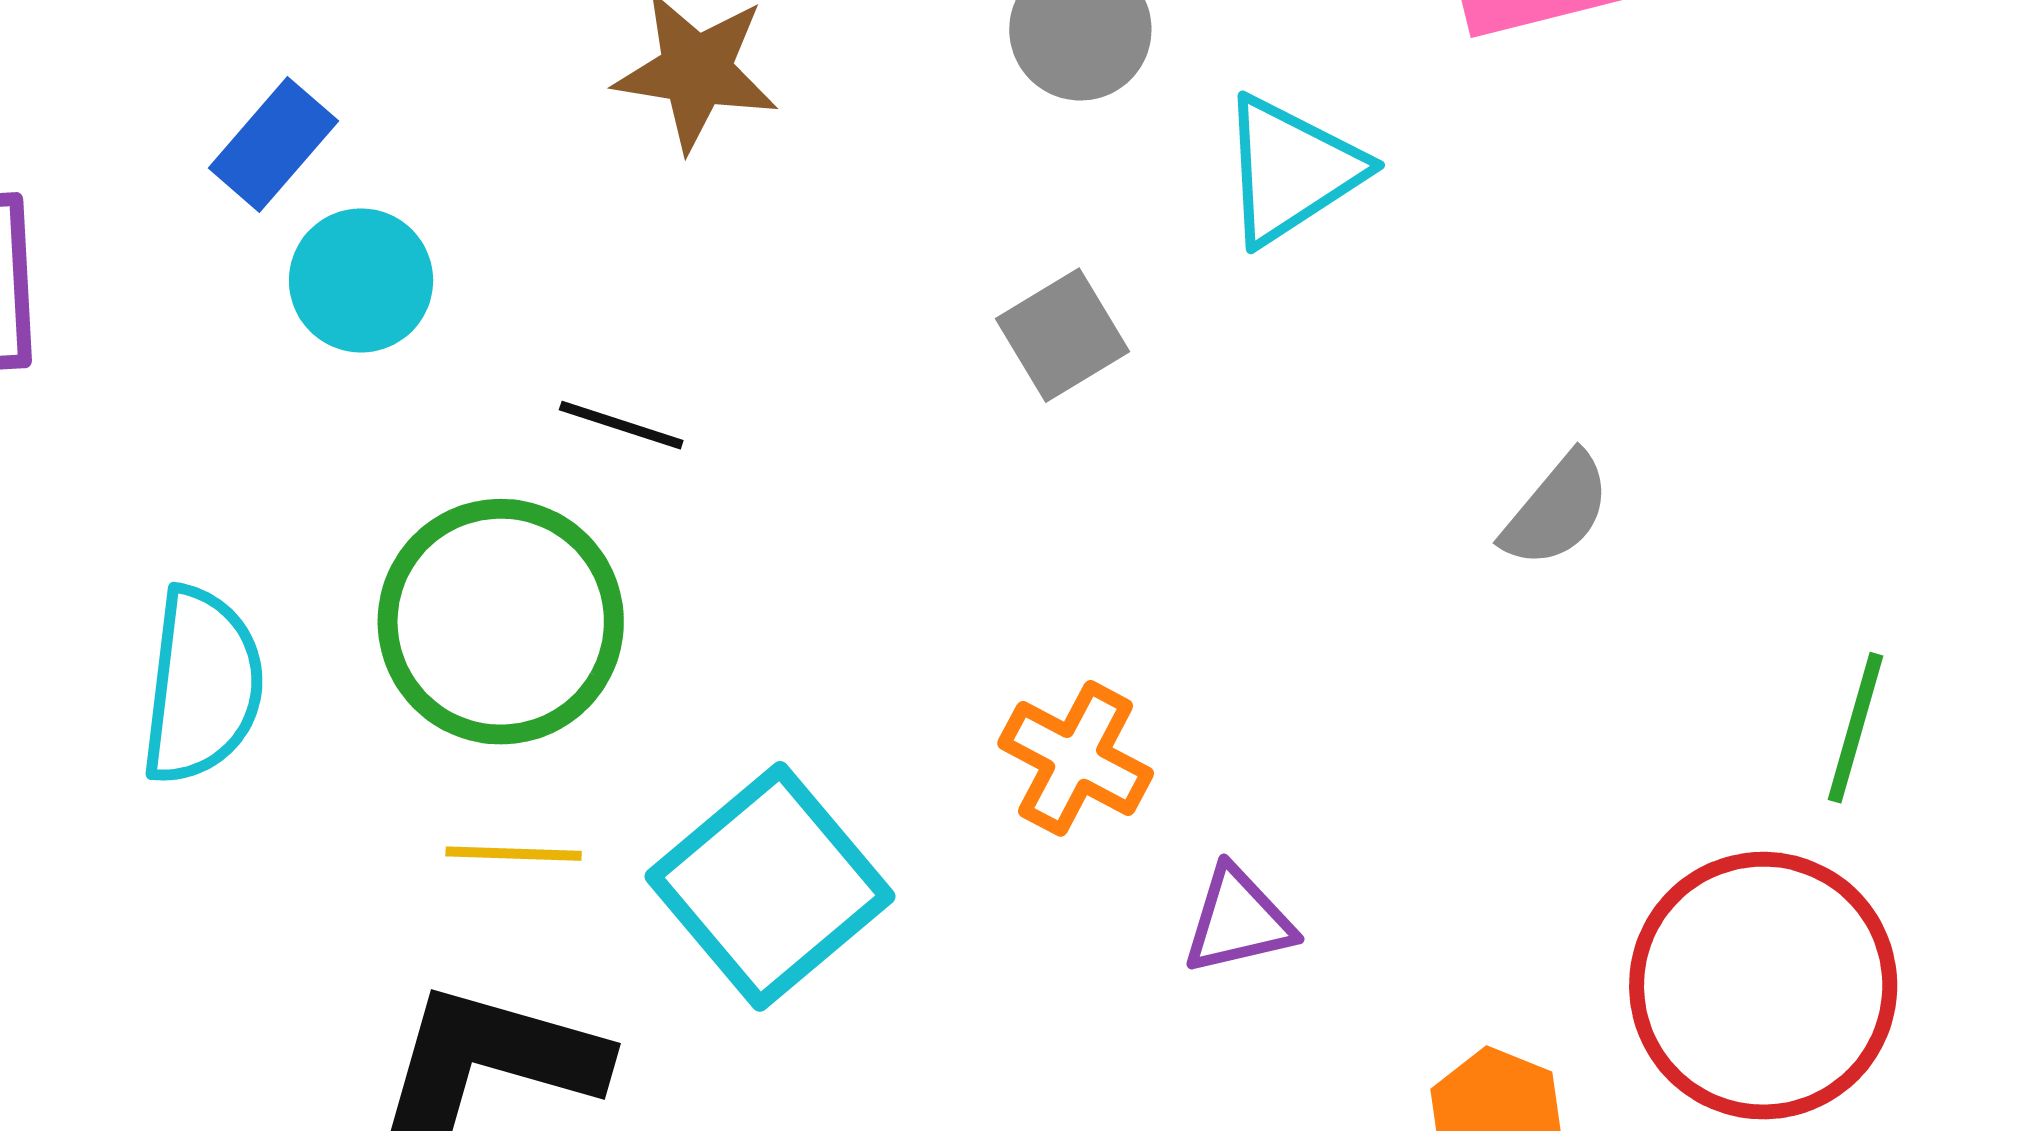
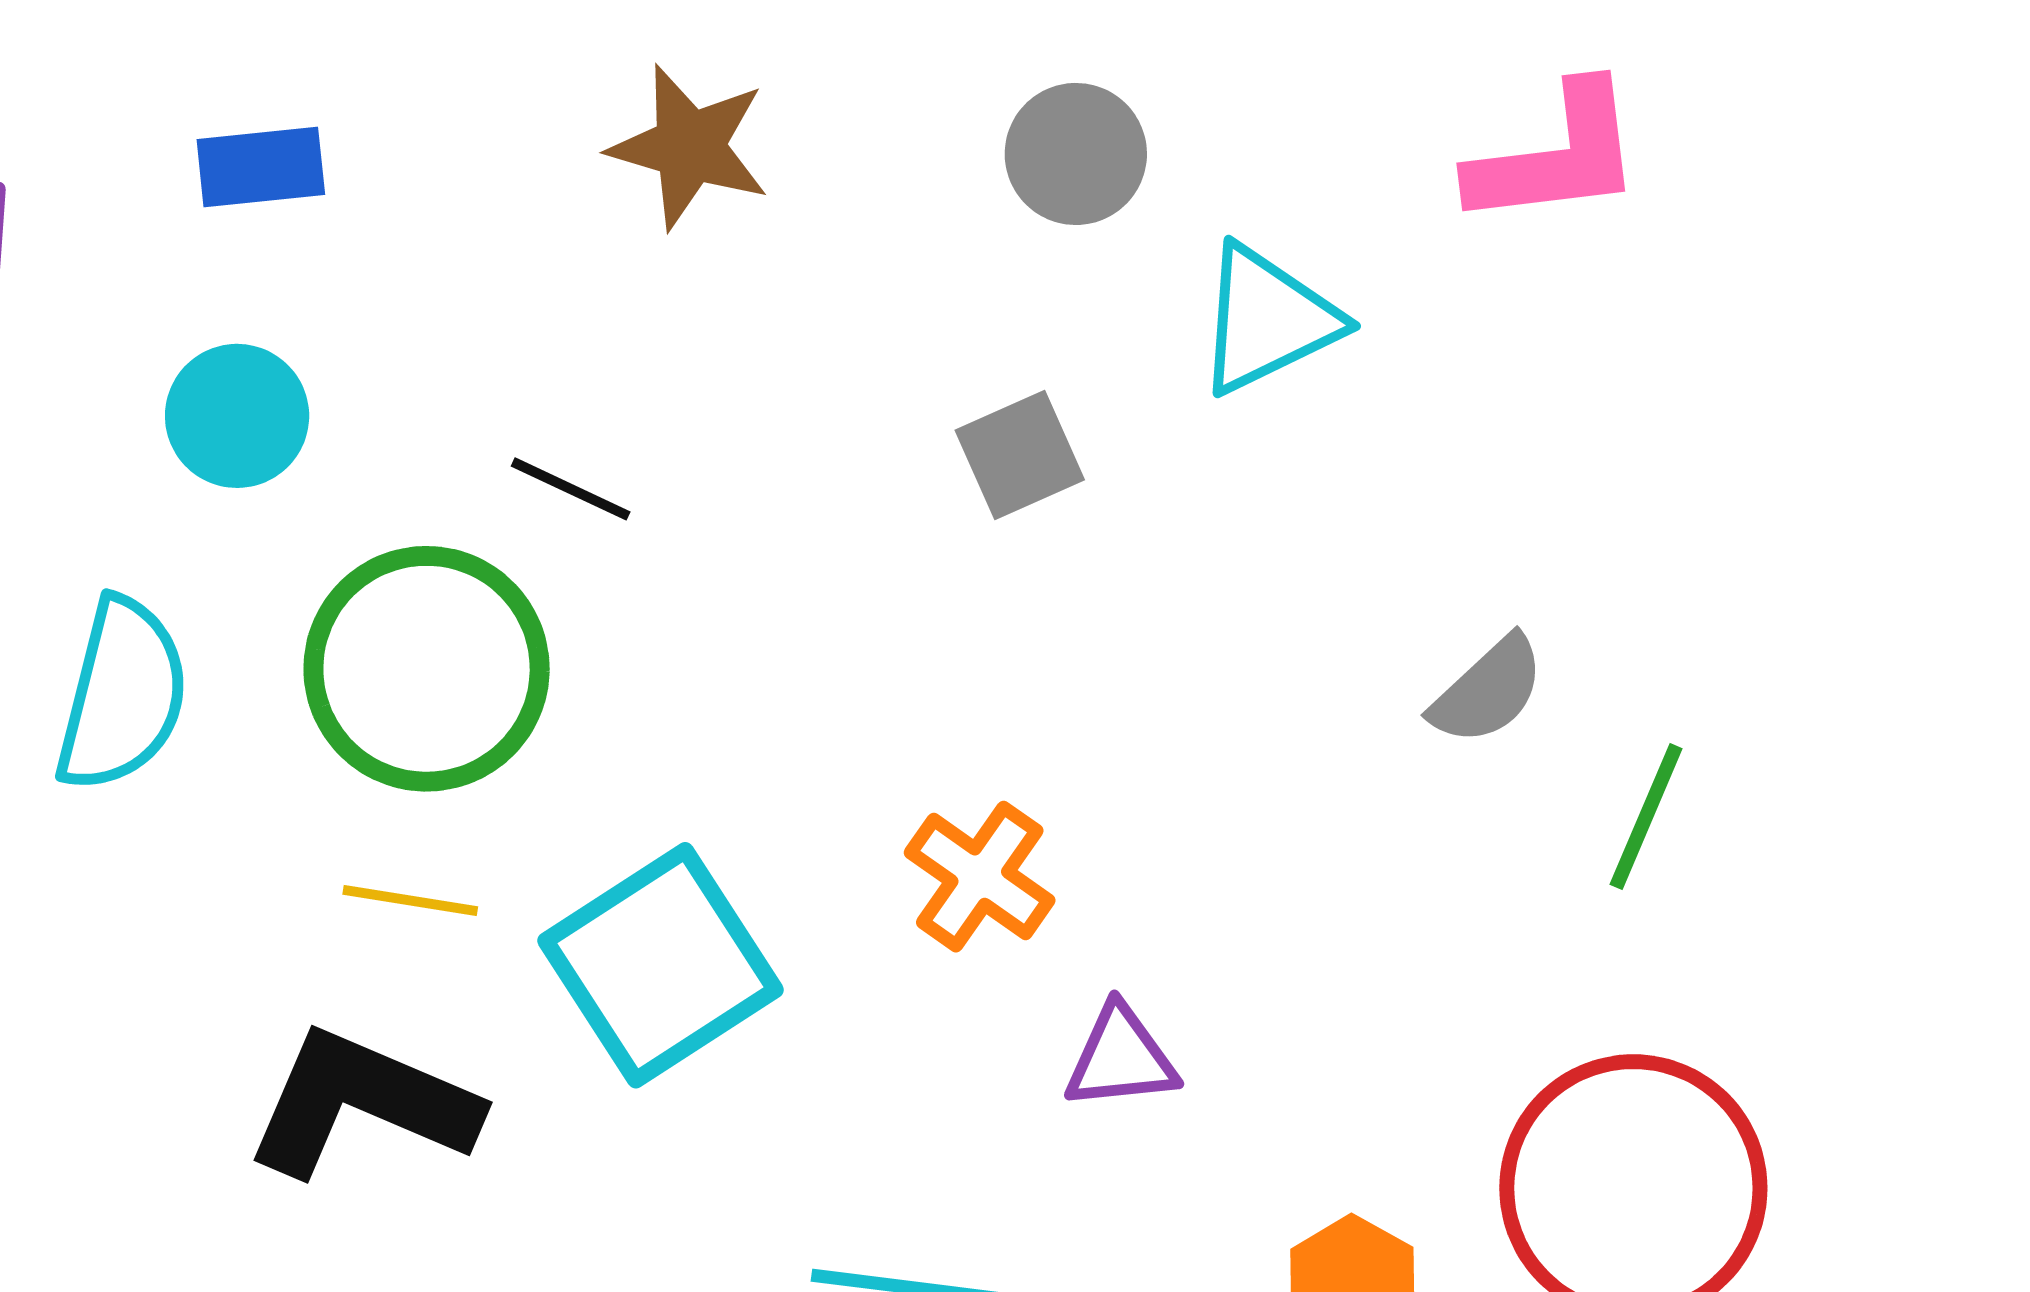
blue rectangle: (273, 145) -> (261, 167), turned 36
cyan circle: (361, 280) -> (237, 416), moved
green line: (1856, 728) -> (1646, 816), moved

